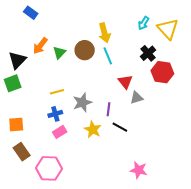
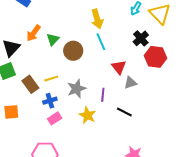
brown circle: (85, 50) -> (73, 51), moved
black line: (120, 127) -> (124, 112), moved
brown rectangle: (22, 152) -> (30, 84), moved

